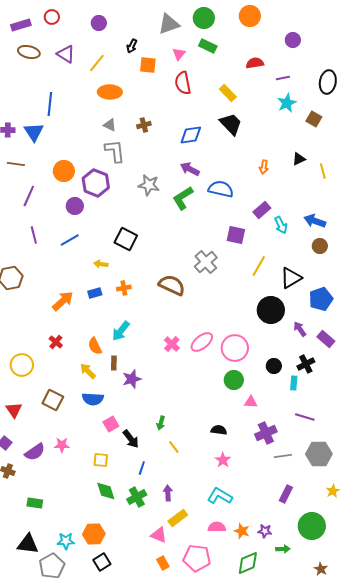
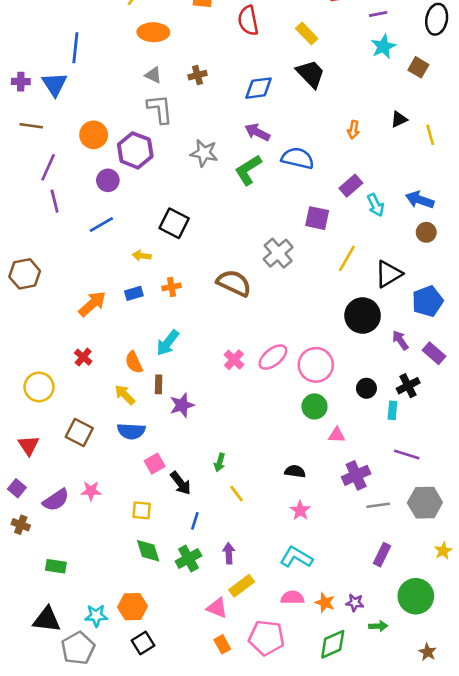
purple line: (34, 235) -> (55, 201), moved

